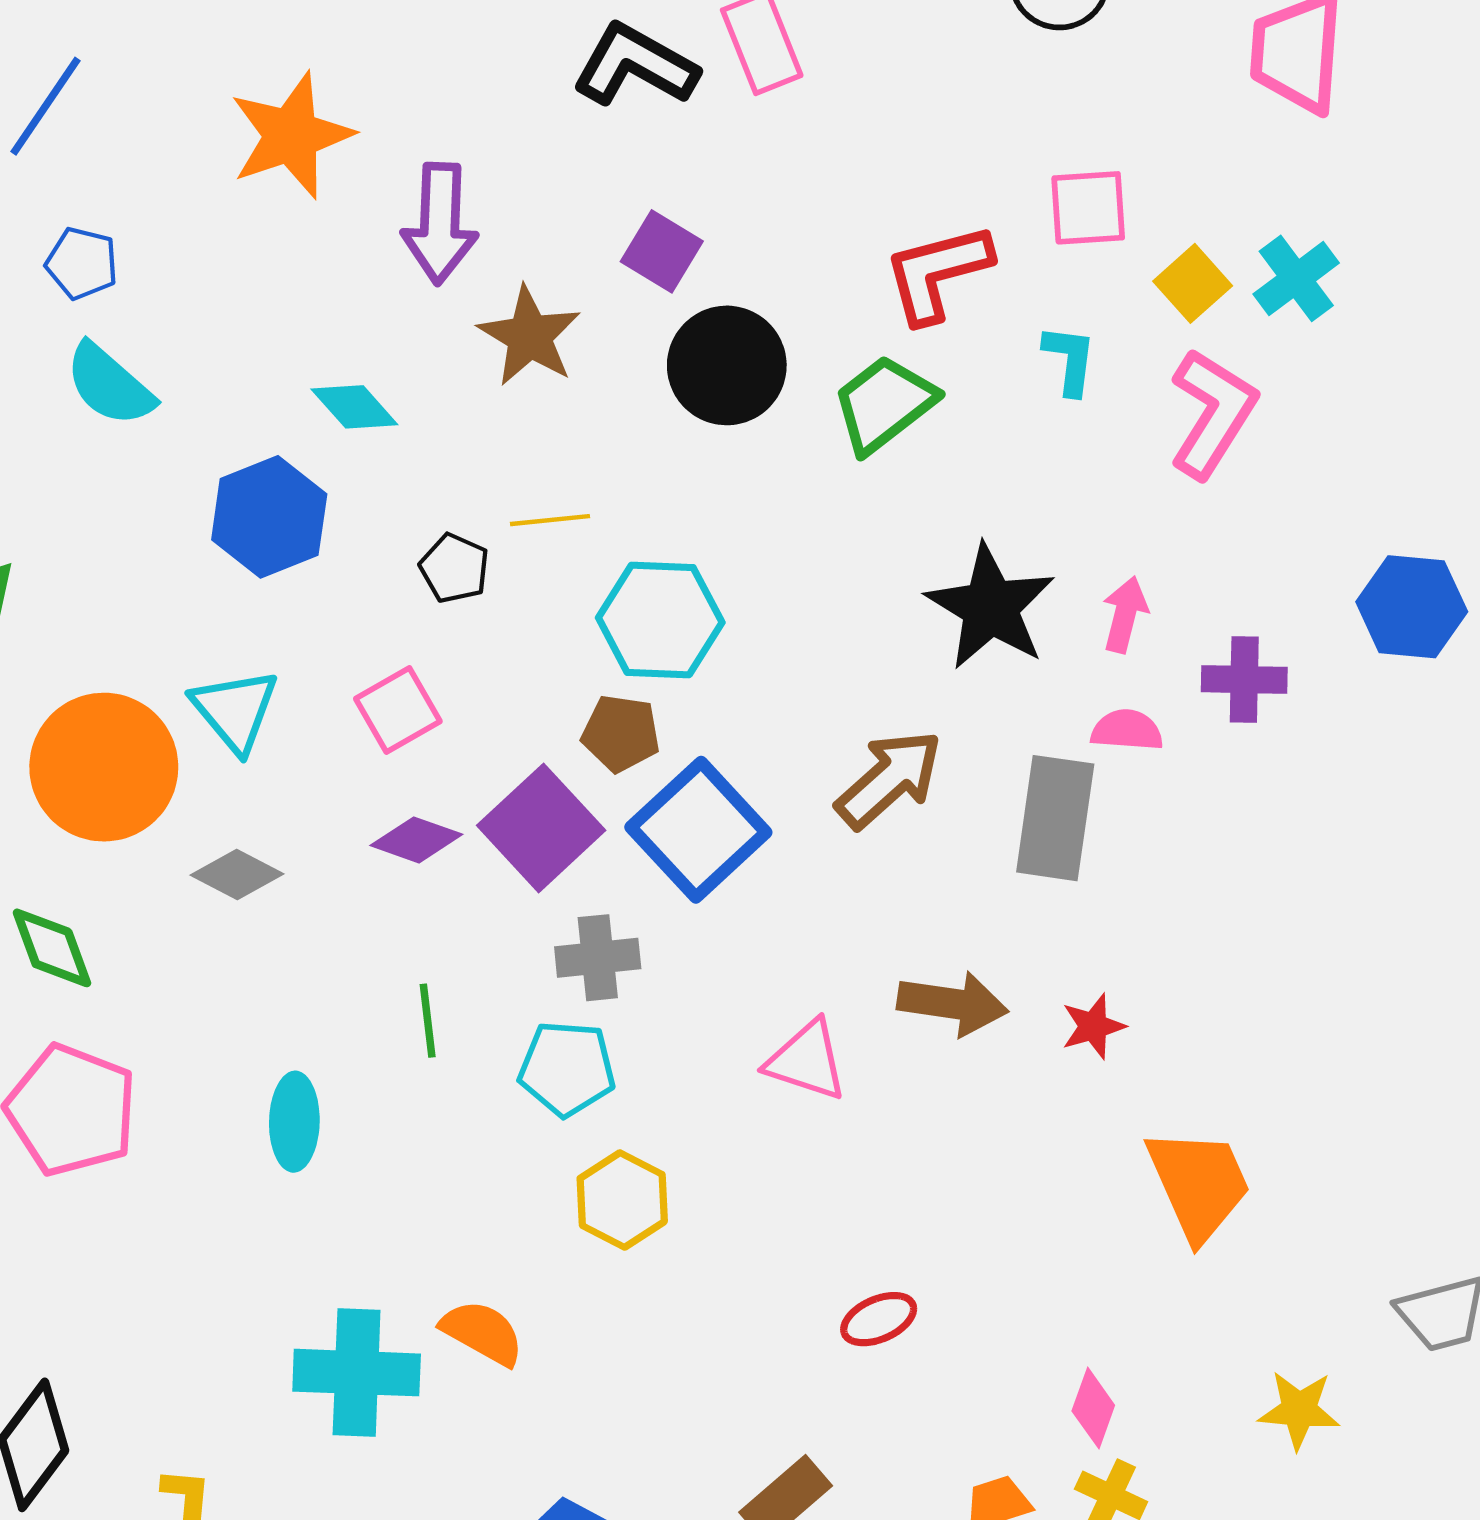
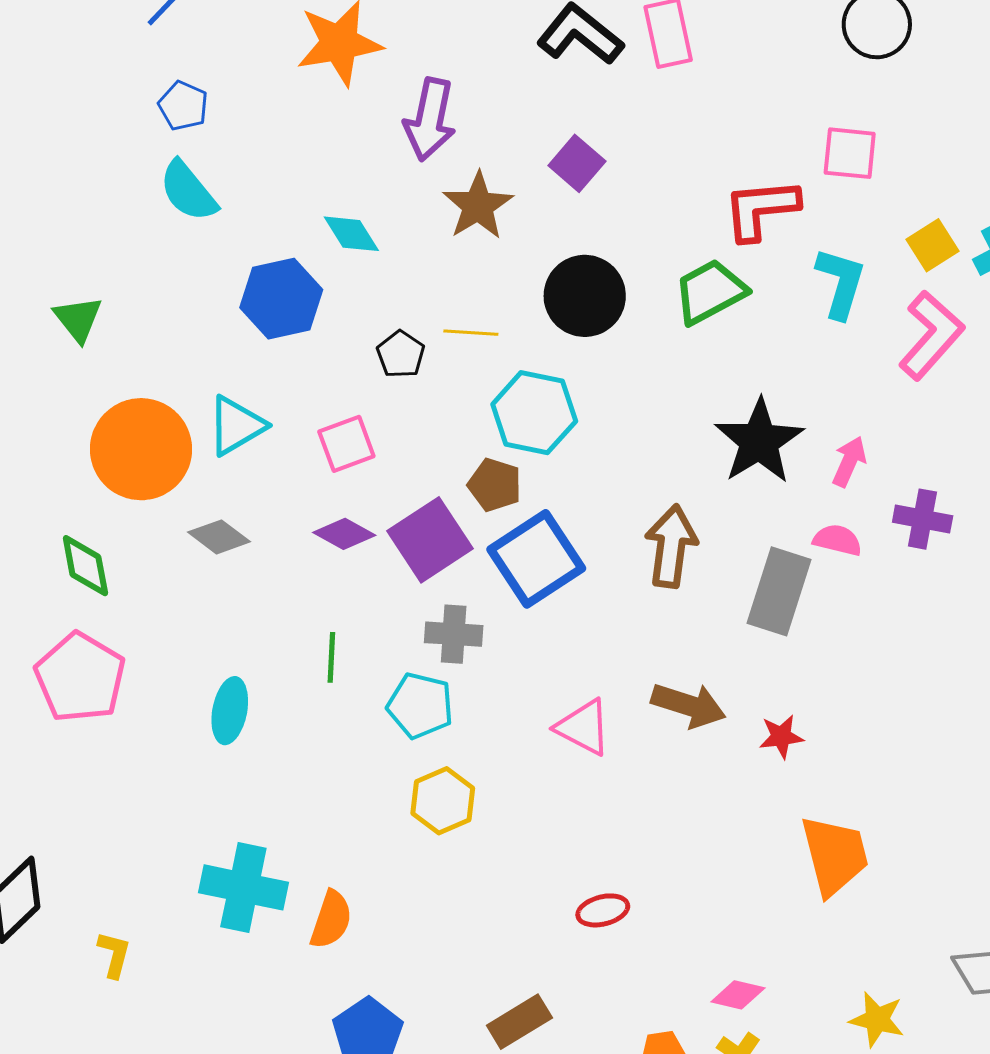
pink square: (1088, 208) -> (850, 153), moved
cyan L-shape: (1070, 360) -> (841, 283), size x1.4
black circle: (727, 365) -> (585, 296), moved
cyan triangle: (235, 710) -> (236, 426), turned 30
brown arrow: (889, 779) -> (671, 546), turned -50
orange semicircle: (482, 1333) -> (331, 920), moved, turned 70
pink diamond: (1093, 1408) -> (738, 995), turned 74

